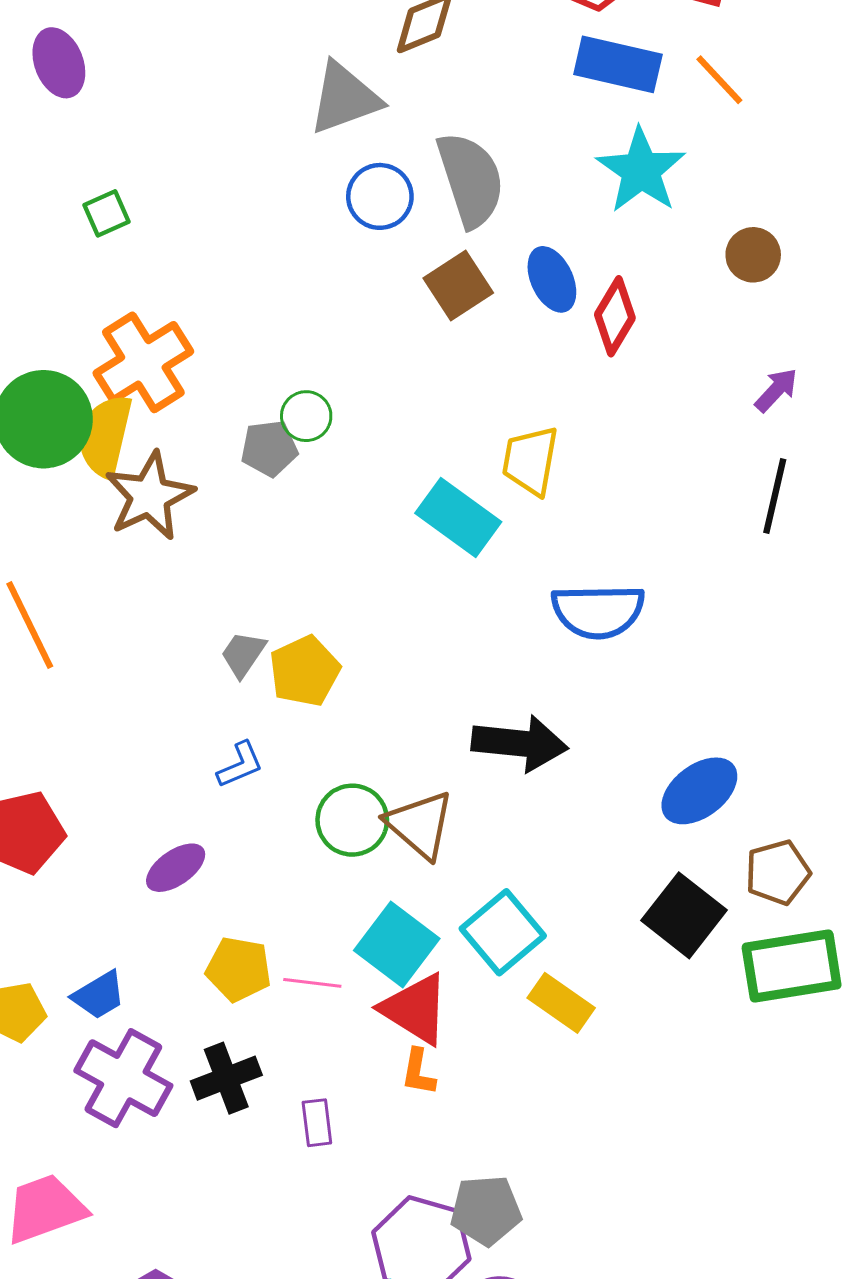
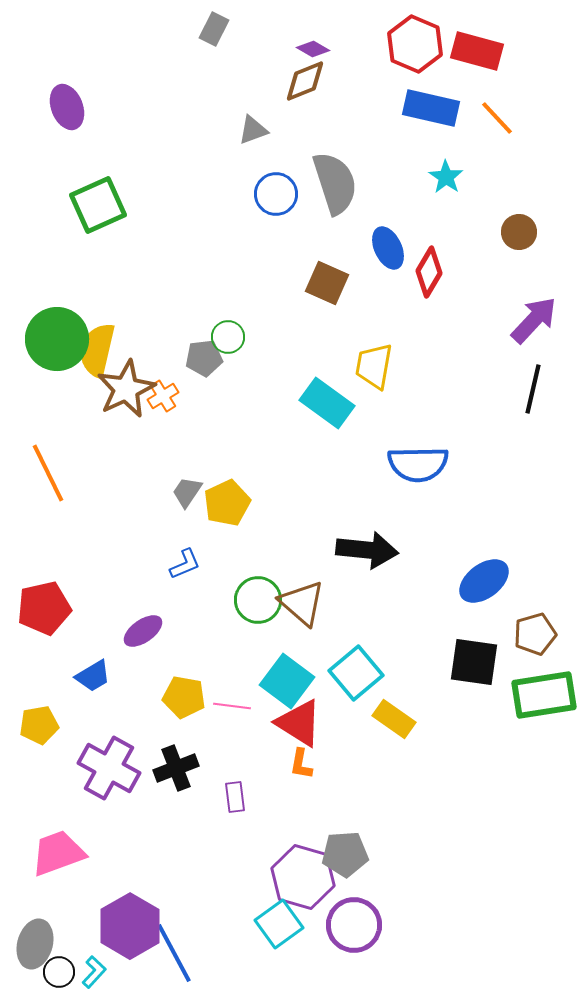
gray triangle: (345, 98) -> (253, 130), size x0.6
cyan star: (641, 170) -> (446, 177), size x0.6
green square: (106, 213) -> (98, 205), size x1.8
brown square: (458, 286) -> (327, 283), moved, turned -33
orange cross: (143, 362) -> (163, 396), moved, size x0.5
purple arrow: (776, 390) -> (534, 320), size x1.6
black square: (684, 915) -> (474, 662), turned -30
blue trapezoid: (99, 995) -> (93, 676), moved

